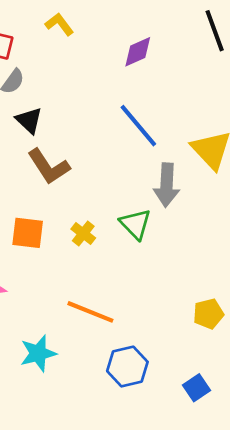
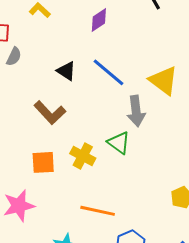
black triangle: (29, 120) -> (66, 71), moved
yellow cross: (83, 233) -> (83, 156), size x1.4

